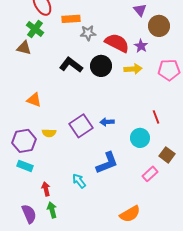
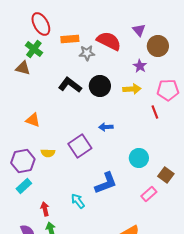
red semicircle: (117, 43) -> (109, 41), moved
red line: (156, 117) -> (155, 112), moved
blue arrow: (107, 122) -> (106, 127), moved
cyan rectangle: (25, 166) -> (24, 186), turned -63

